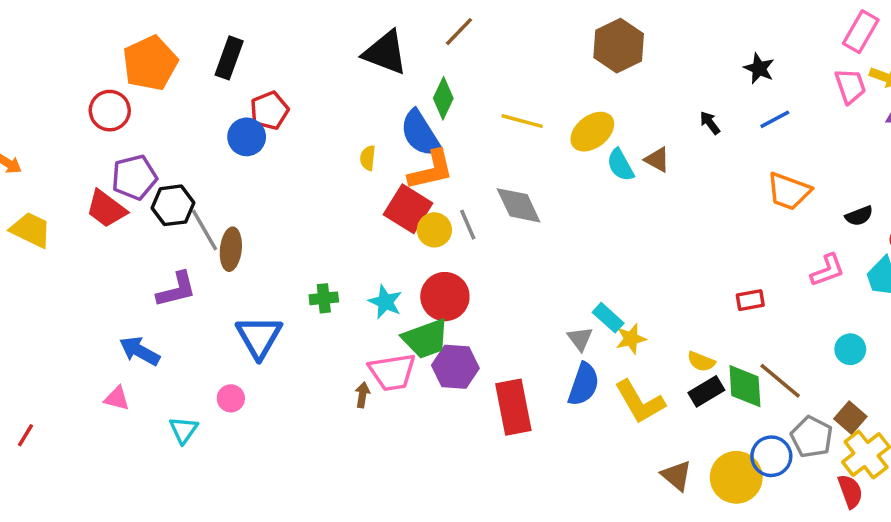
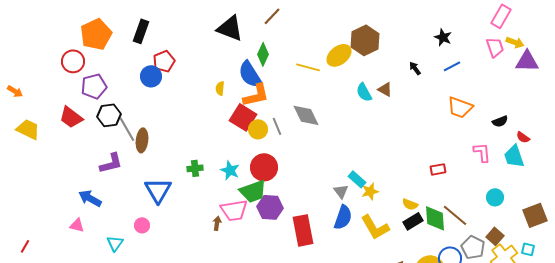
brown hexagon: (619, 46) -> (365, 40), moved
yellow ellipse: (592, 132) -> (339, 55), moved
purple pentagon: (134, 177) -> (94, 86), moved
pink L-shape: (827, 270) -> (482, 152), turned -75

